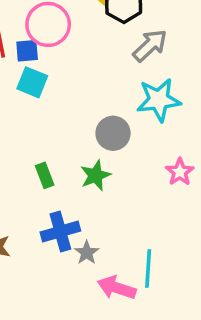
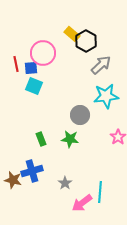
green star: (95, 175) -> (70, 139), turned 30
blue cross: (60, 232) -> (32, 171), moved
pink arrow: (117, 288) -> (82, 203), turned -55

